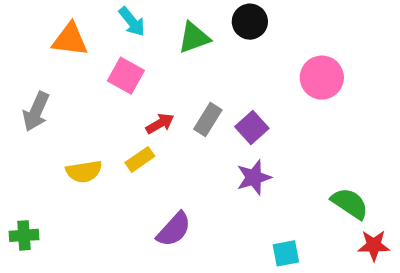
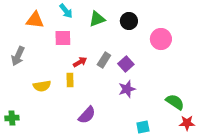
black circle: (250, 22) -> (129, 21), moved
pink square: (126, 76) -> (63, 38), turned -30
yellow rectangle: (140, 159) -> (70, 80), turned -56

